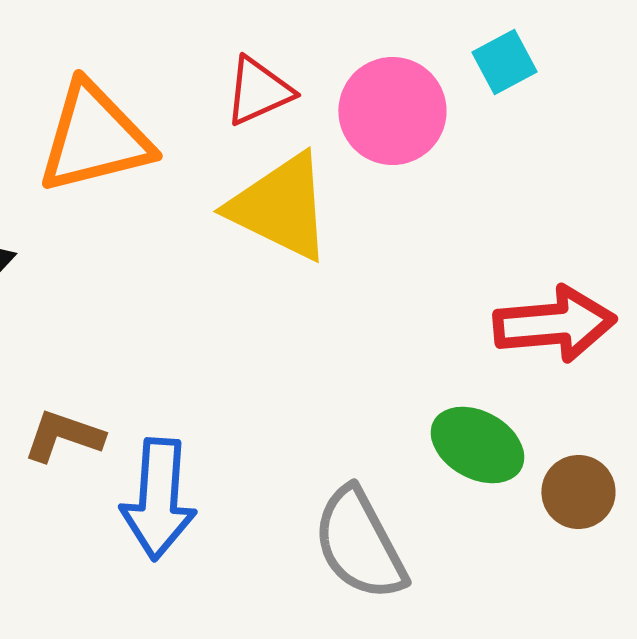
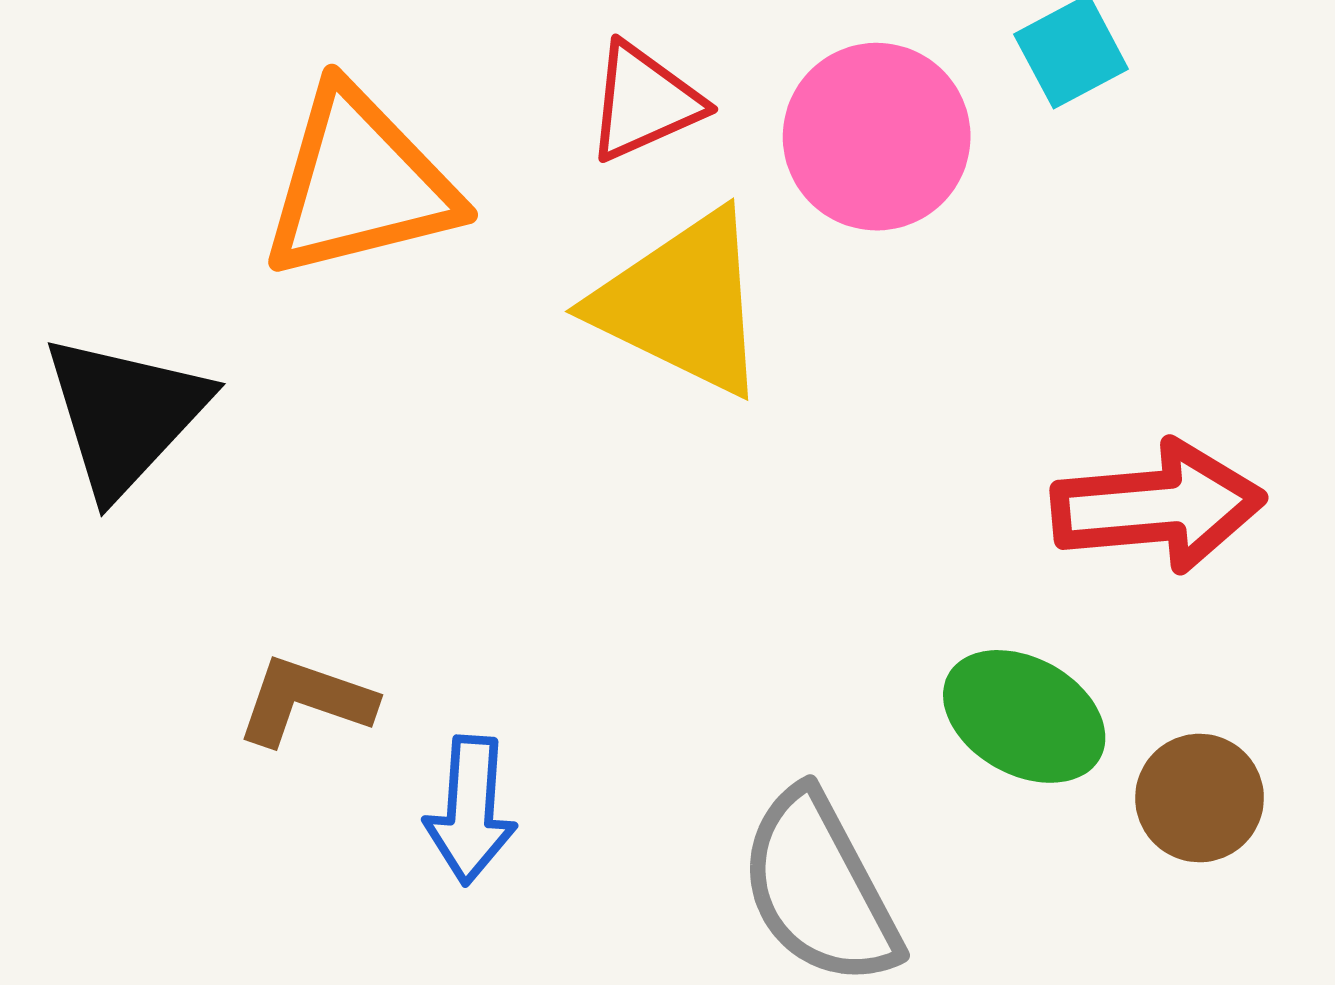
blue arrow: (158, 499) -> (470, 810), size x0.7

